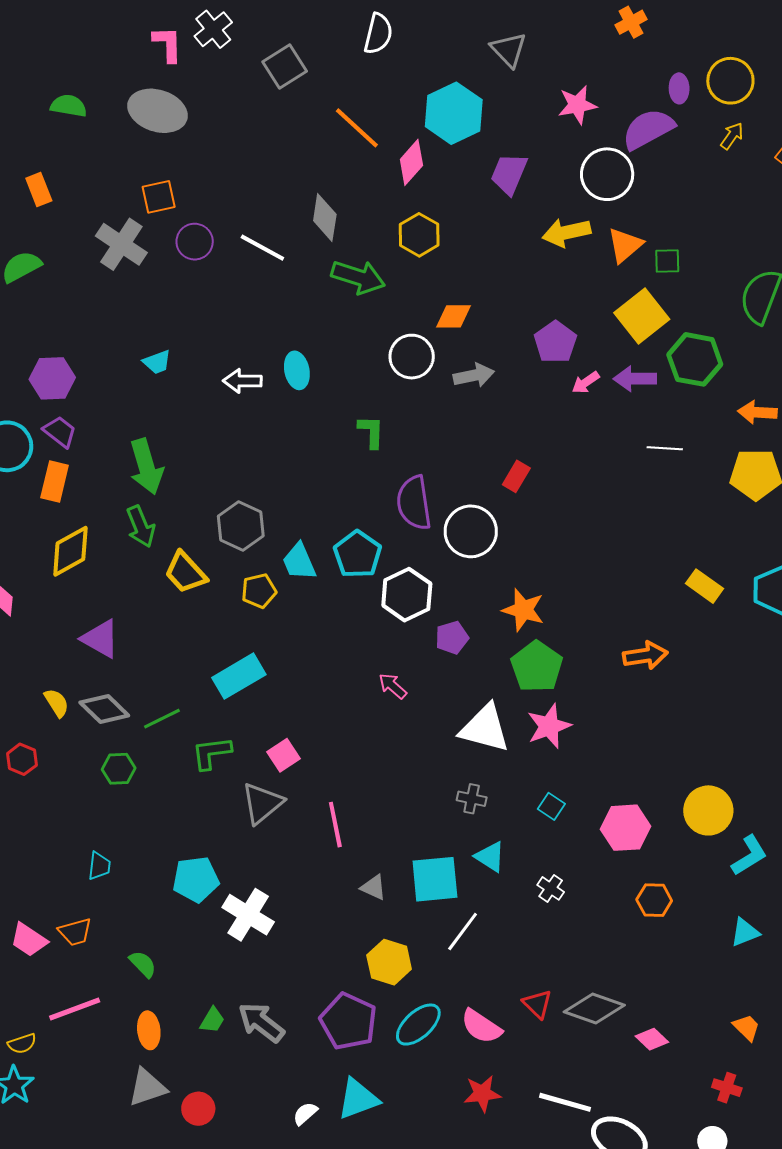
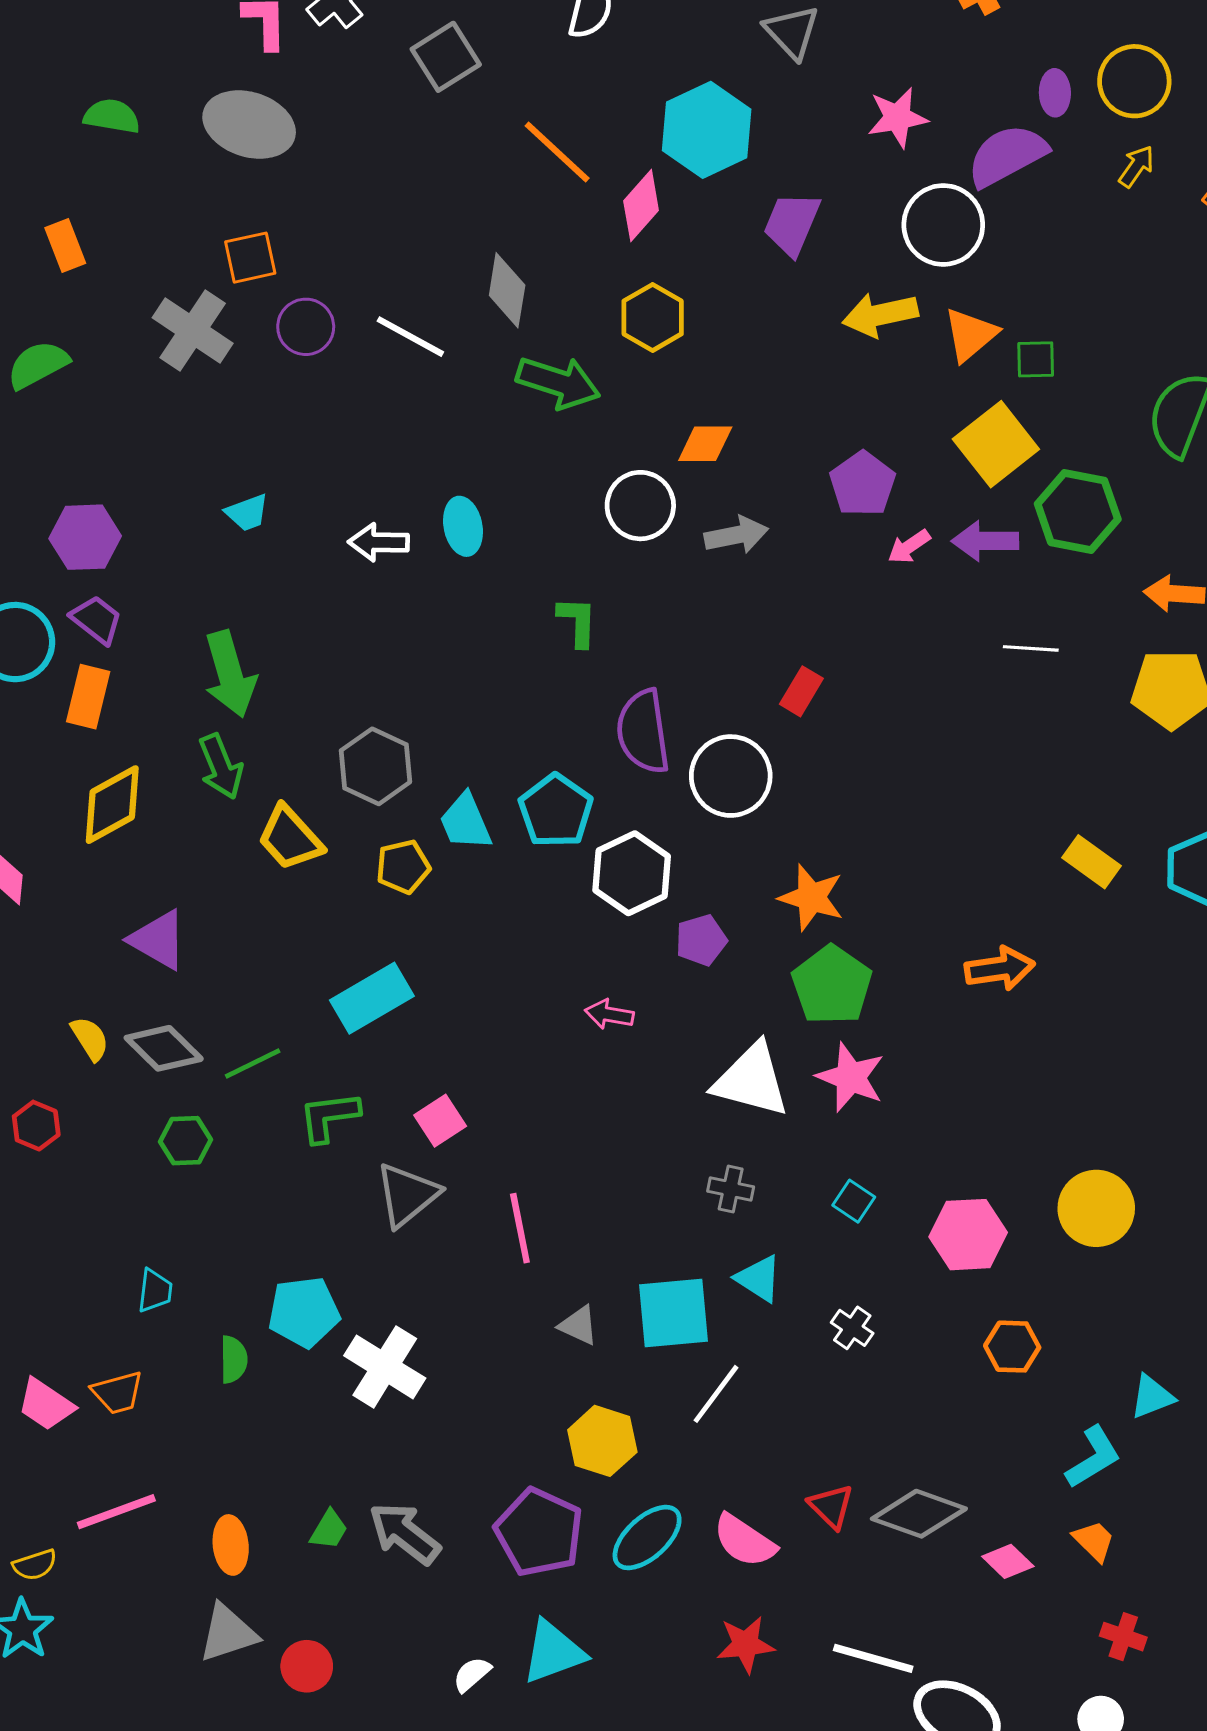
pink arrow: (393, 686) -> (609, 1014), turned -32
pink star: (549, 726) -> (851, 1077), turned -30
cyan L-shape: (749, 855) -> (1093, 1457), moved
green semicircle: (143, 964) -> (234, 1360), moved, turned 44
orange trapezoid: (747, 1027) -> (1094, 1541), moved

